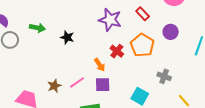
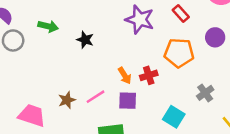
orange pentagon: (142, 45) -> (179, 53), turned -30
red cross: (117, 51) -> (149, 75), moved, turned 32
gray cross: (164, 76) -> (205, 93), turned 32

